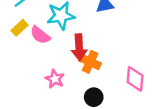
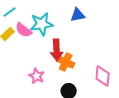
pink semicircle: (40, 35) -> (24, 30), moved

